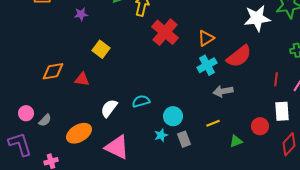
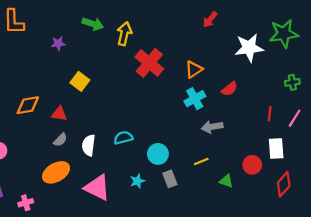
red semicircle: (239, 56) -> (229, 89), size x0.6
white semicircle: (109, 108) -> (89, 145), turned -30
gray semicircle: (45, 120) -> (60, 140), moved
cyan star: (161, 135) -> (137, 181), moved
green triangle: (236, 141) -> (226, 181), turned 40

